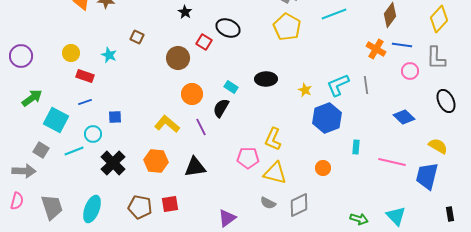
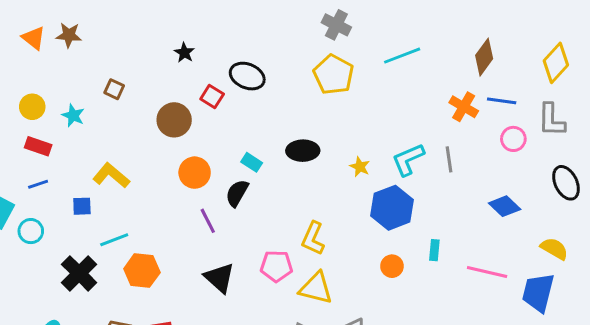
yellow circle: (71, 53) -> (32, 107), moved
yellow L-shape: (167, 124) -> (111, 175), moved
cyan circle: (93, 134) -> (31, 231), moved
cyan line: (74, 151) -> (114, 240), moved
black triangle: (195, 167) -> (219, 278), moved, turned 50
orange circle: (323, 168) -> (392, 266), moved

